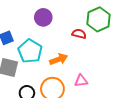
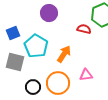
orange arrow: (59, 59) -> (64, 54), turned -36

